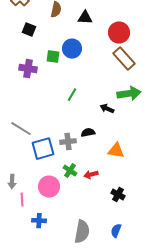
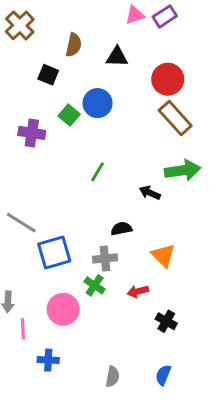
black square: (29, 30) -> (48, 75), moved
green square: (53, 57) -> (69, 115), turned 32
gray cross: (68, 142) -> (105, 258), moved
orange triangle: (116, 151) -> (163, 255), turned 36
red arrow: (91, 175) -> (138, 291), moved
gray semicircle: (82, 232) -> (112, 376), size x0.6

